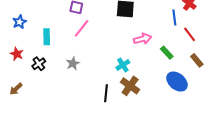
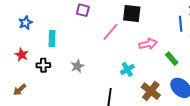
pink line: (82, 28) -> (110, 32), moved
black cross: (39, 64) -> (43, 65), turned 32
brown cross: (130, 86) -> (151, 91), moved

